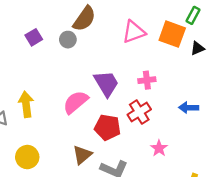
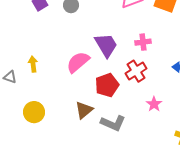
yellow arrow: (26, 104) -> (33, 64), size x0.7
red pentagon: (107, 127) -> (107, 85), turned -30

